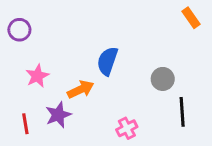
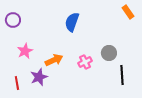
blue semicircle: (107, 61) -> (72, 22), moved
pink cross: (127, 128) -> (85, 62), moved

